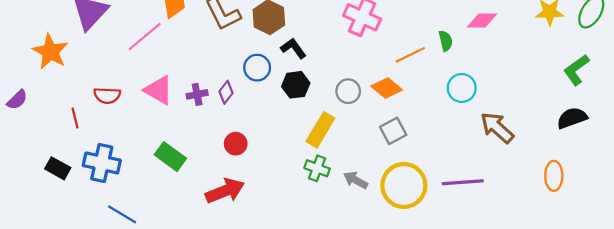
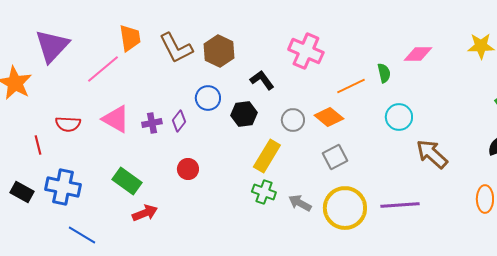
black L-shape: (294, 48) -> (262, 80), moved
red arrow: (225, 191) -> (145, 213), moved, size x0.7

